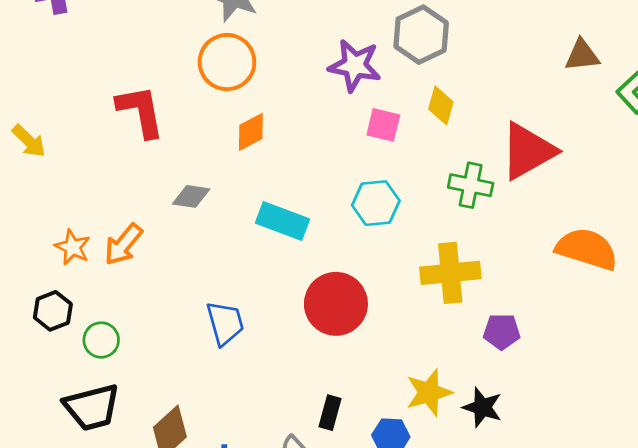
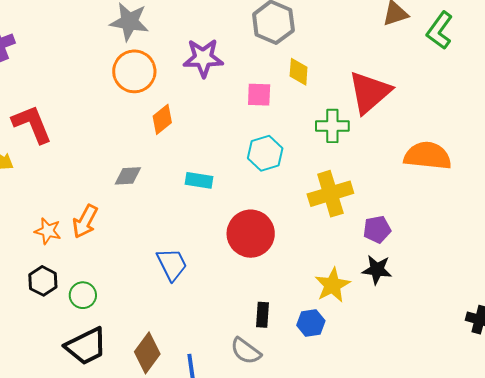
purple star: (355, 65) -> (203, 58), moved
red L-shape: (141, 111) -> (32, 124), moved
cyan rectangle: (282, 221) -> (199, 180), size x0.7
black star: (482, 407) -> (377, 270), moved

